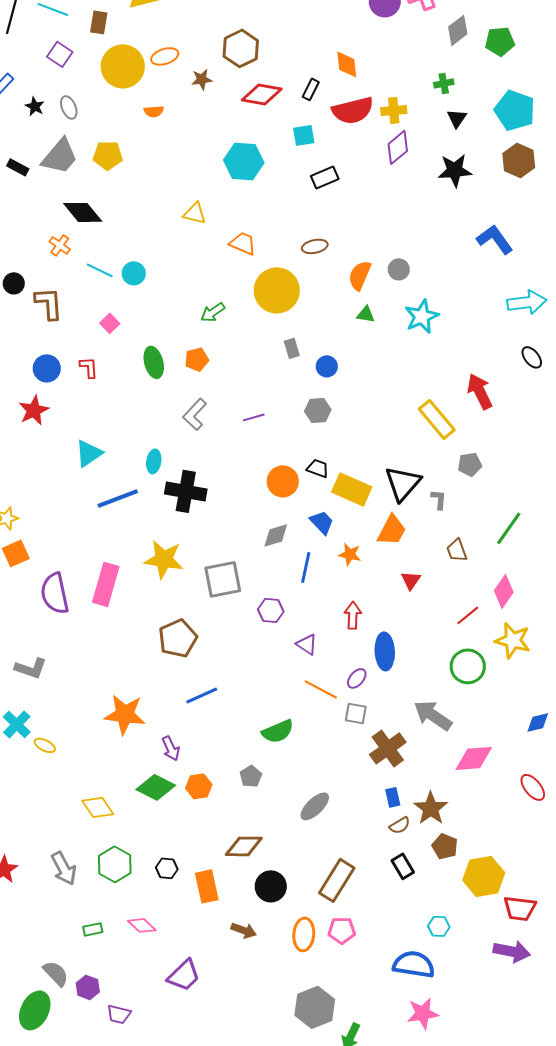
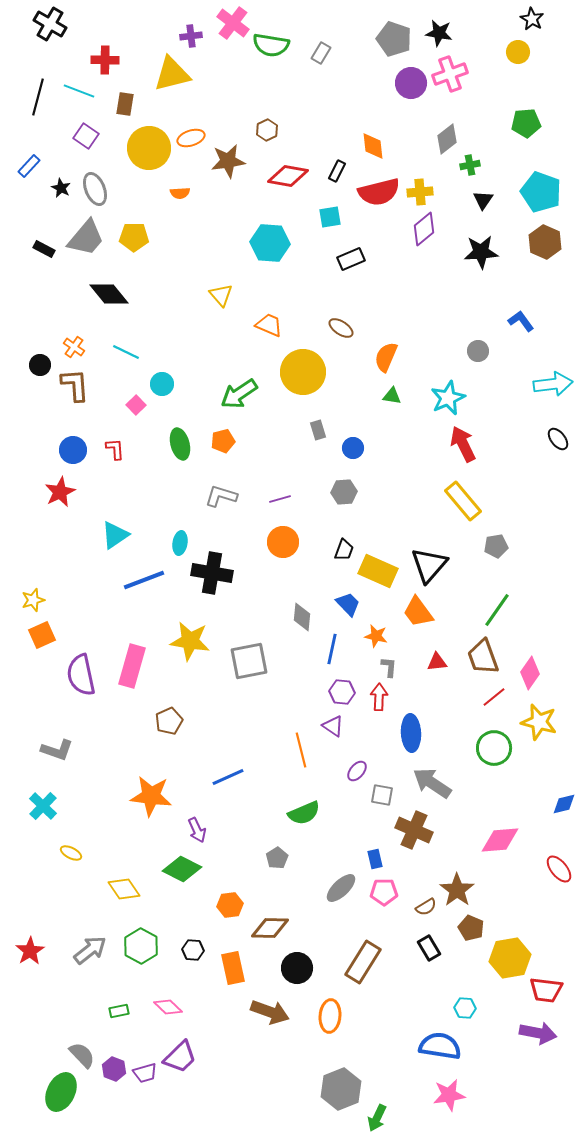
gray diamond: (458, 30) -> (447, 139), moved
brown hexagon: (241, 48) -> (267, 130), size x0.6
brown star: (202, 79) -> (228, 161), size x1.6
gray ellipse: (69, 107) -> (95, 189), size x1.4
yellow triangle: (195, 213) -> (221, 295), turned 35
blue L-shape: (495, 239) -> (521, 321), size x0.7
orange cross: (60, 245) -> (74, 347), moved
brown ellipse: (315, 246) -> (341, 328), turned 45
gray circle: (399, 269) -> (478, 351), moved
cyan circle: (134, 273) -> (162, 384), moved
green arrow: (213, 312) -> (239, 394), size x1.5
red arrow: (480, 391) -> (463, 444), moved
gray L-shape: (195, 414) -> (221, 496), turned 64
black trapezoid: (318, 468) -> (344, 550), turned 90
orange circle: (283, 481) -> (283, 542), moved
gray L-shape: (439, 499) -> (389, 667), moved
green line: (509, 528) -> (497, 610), moved
orange trapezoid: (392, 530) -> (418, 612), turned 116
gray diamond: (276, 535) -> (302, 617), turned -68
brown trapezoid: (457, 550) -> (483, 657), moved, size x1.5
red triangle: (411, 580) -> (437, 662), turned 50
purple hexagon: (271, 610) -> (342, 692), moved
brown pentagon: (178, 638) -> (169, 721), moved, size x0.7
purple ellipse: (357, 678) -> (357, 771), moved
orange line: (321, 689) -> (301, 750), moved, turned 48
gray arrow: (433, 715) -> (432, 783), moved
yellow ellipse: (45, 745) -> (71, 853), moved
brown cross: (388, 748) -> (414, 830), turned -30
orange hexagon: (199, 786) -> (230, 905), moved
blue rectangle: (393, 797) -> (375, 859), moved
gray arrow: (64, 868) -> (90, 950), turned -100
brown arrow: (244, 930) -> (270, 1012), size x1.5
pink pentagon: (342, 930) -> (384, 892), moved
purple trapezoid: (184, 975) -> (180, 1057), moved
purple trapezoid: (119, 1014) -> (145, 1073), moved, turned -30

